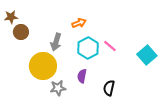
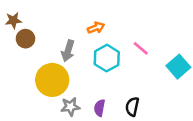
pink line: (110, 46) -> (141, 48), moved
purple semicircle: (82, 76) -> (99, 108), moved

